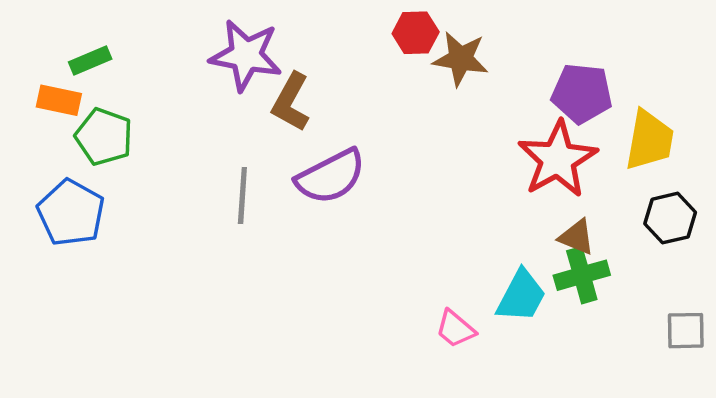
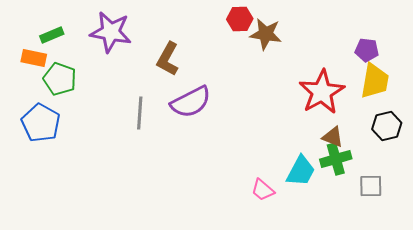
purple star: (246, 55) -> (111, 32), moved
purple pentagon: (582, 93) -> (367, 50), moved, size x0.7
gray square: (686, 331) -> (371, 186), moved

